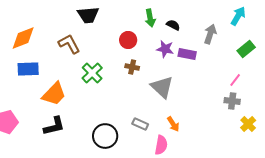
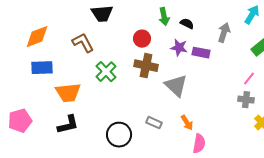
brown cross: (132, 67) -> (146, 66), size x1.6
orange trapezoid: (54, 94) -> (68, 93), turned 40
pink semicircle: (161, 145) -> (199, 144), moved

